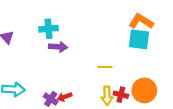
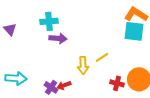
yellow line: (105, 67) -> (102, 57), turned -32
yellow arrow: (107, 96) -> (83, 65), moved

